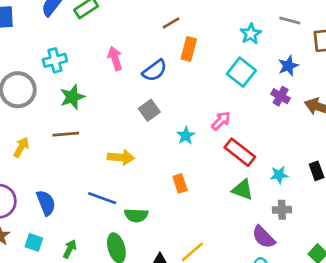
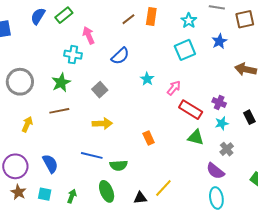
orange rectangle: (189, 49) -> (151, 16), moved
pink arrow: (115, 58) -> (89, 35), moved
cyan cross: (55, 60) -> (73, 55), moved, turned 30
cyan square: (241, 72) -> (185, 50), turned 35
purple cross: (281, 96) -> (219, 102), moved
gray square: (149, 110) -> (100, 90), moved
cyan star: (186, 136) -> (147, 79), moved
gray cross: (282, 210) -> (227, 149), turned -32

